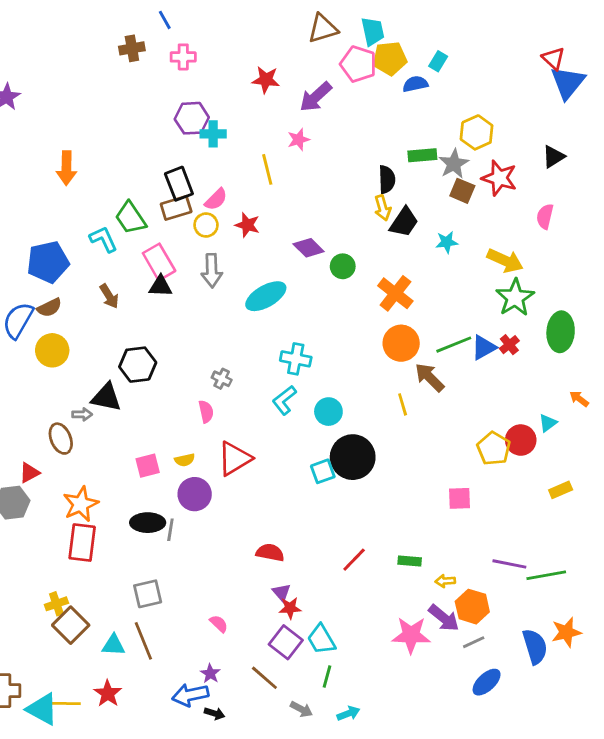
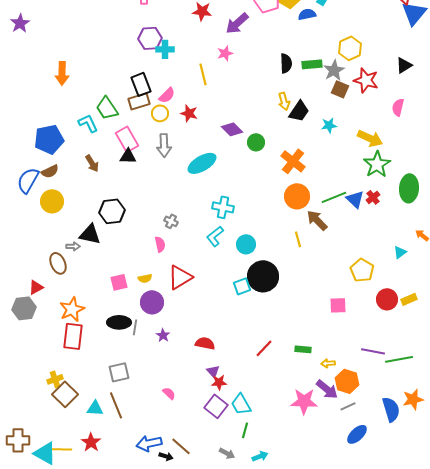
black semicircle: (387, 179) -> (286, 63), moved
blue triangle: (484, 347) -> (355, 199), turned -48
red circle: (521, 440) -> (387, 299), moved
purple star: (210, 674) -> (163, 335), moved
brown line: (264, 678) -> (181, 446), moved

